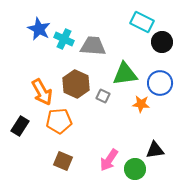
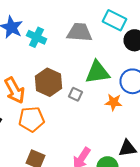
gray trapezoid: (93, 46) -> (80, 32), moved

